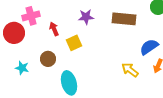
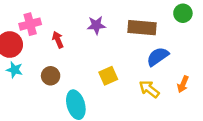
yellow square: (74, 43) -> (108, 76), moved
blue semicircle: (149, 47) -> (158, 57), moved
cyan star: (22, 68) -> (14, 70), moved

